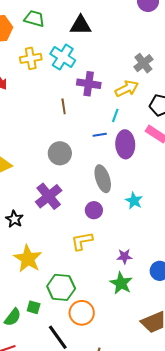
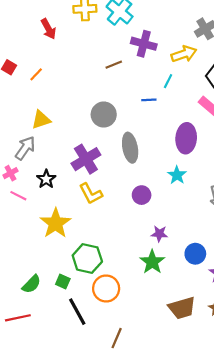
brown line: (64, 106) -> (114, 65), turned 70
purple ellipse: (125, 144) -> (186, 138), moved
gray ellipse: (103, 179) -> (130, 148), moved
purple circle: (94, 210) -> (142, 195), moved
yellow L-shape: (82, 241) -> (91, 194), moved, turned -115
green square: (34, 307) -> (63, 282), moved

